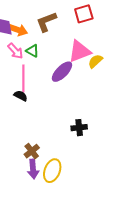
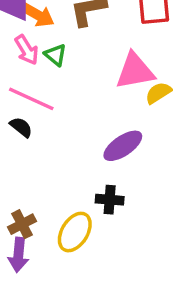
purple ellipse: (62, 72) -> (123, 146), moved
pink line: (23, 78) -> (31, 99), turned -76
yellow ellipse: (52, 171) -> (75, 232), moved

